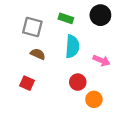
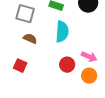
pink arrow: (102, 60) -> (89, 57), moved
orange circle: (94, 99) -> (89, 76), moved

